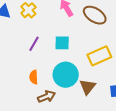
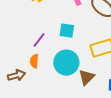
purple line: (34, 44) -> (39, 40), moved
brown arrow: (46, 97) -> (17, 75), moved

